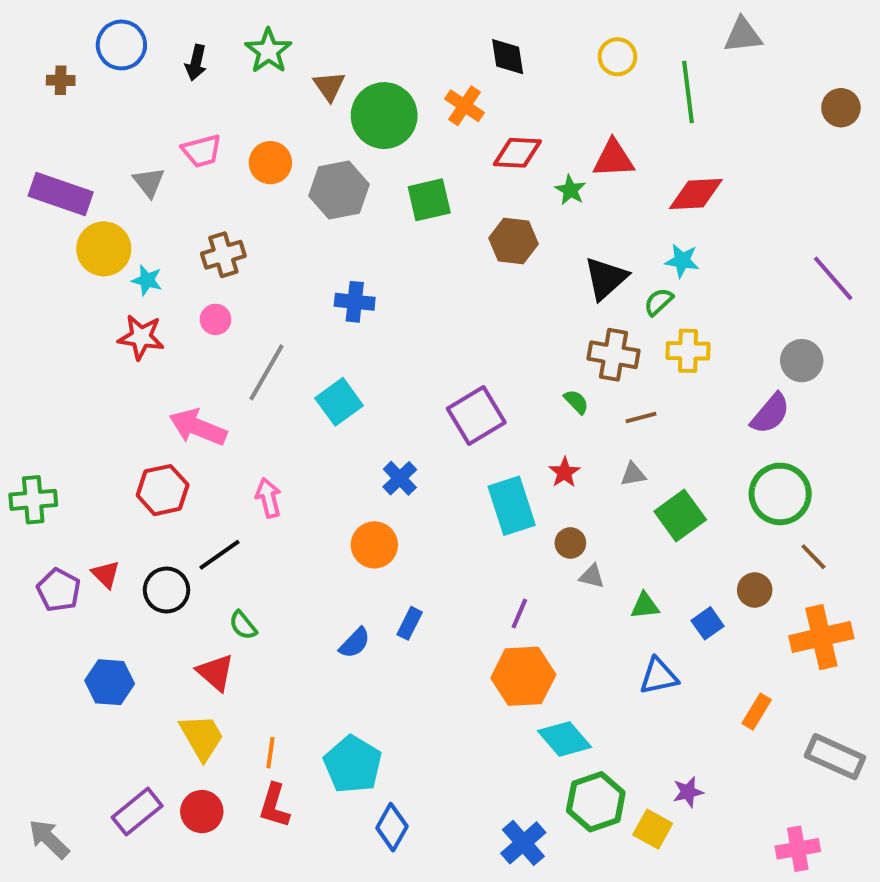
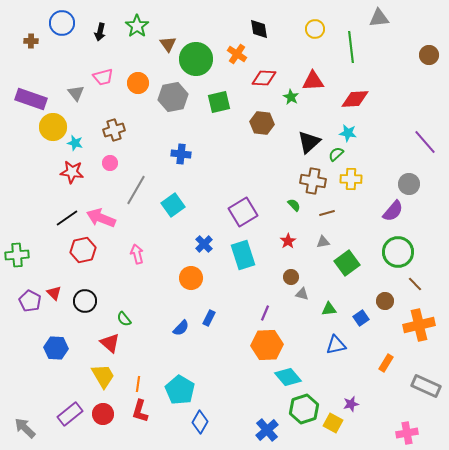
cyan rectangle: (512, 506) -> (243, 255), moved
black line: (219, 555) -> (67, 218), moved

